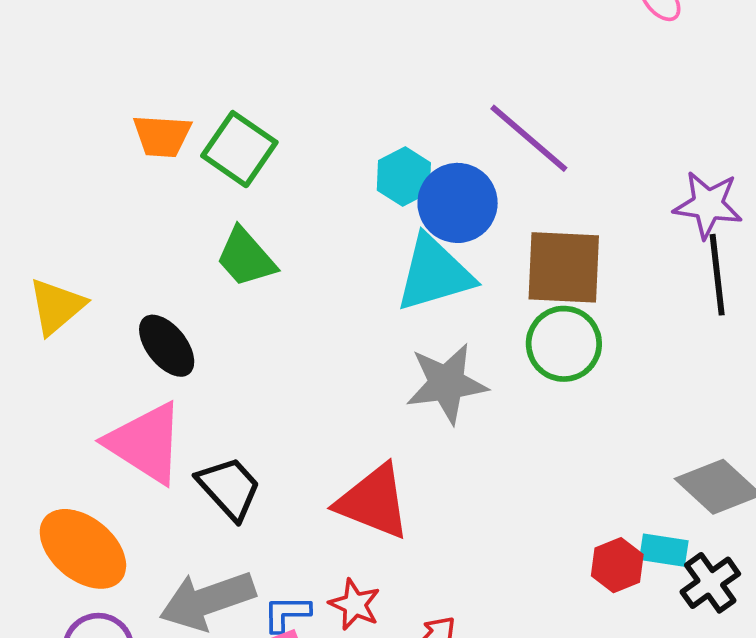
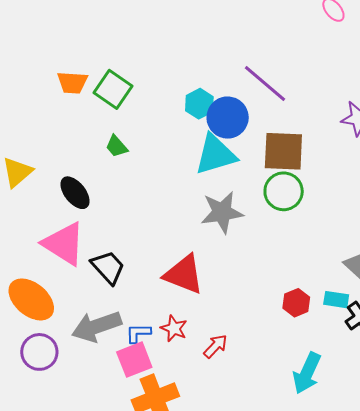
green trapezoid: (246, 257) -> (116, 146), size x0.7
red hexagon: (617, 565) -> (296, 303), moved

